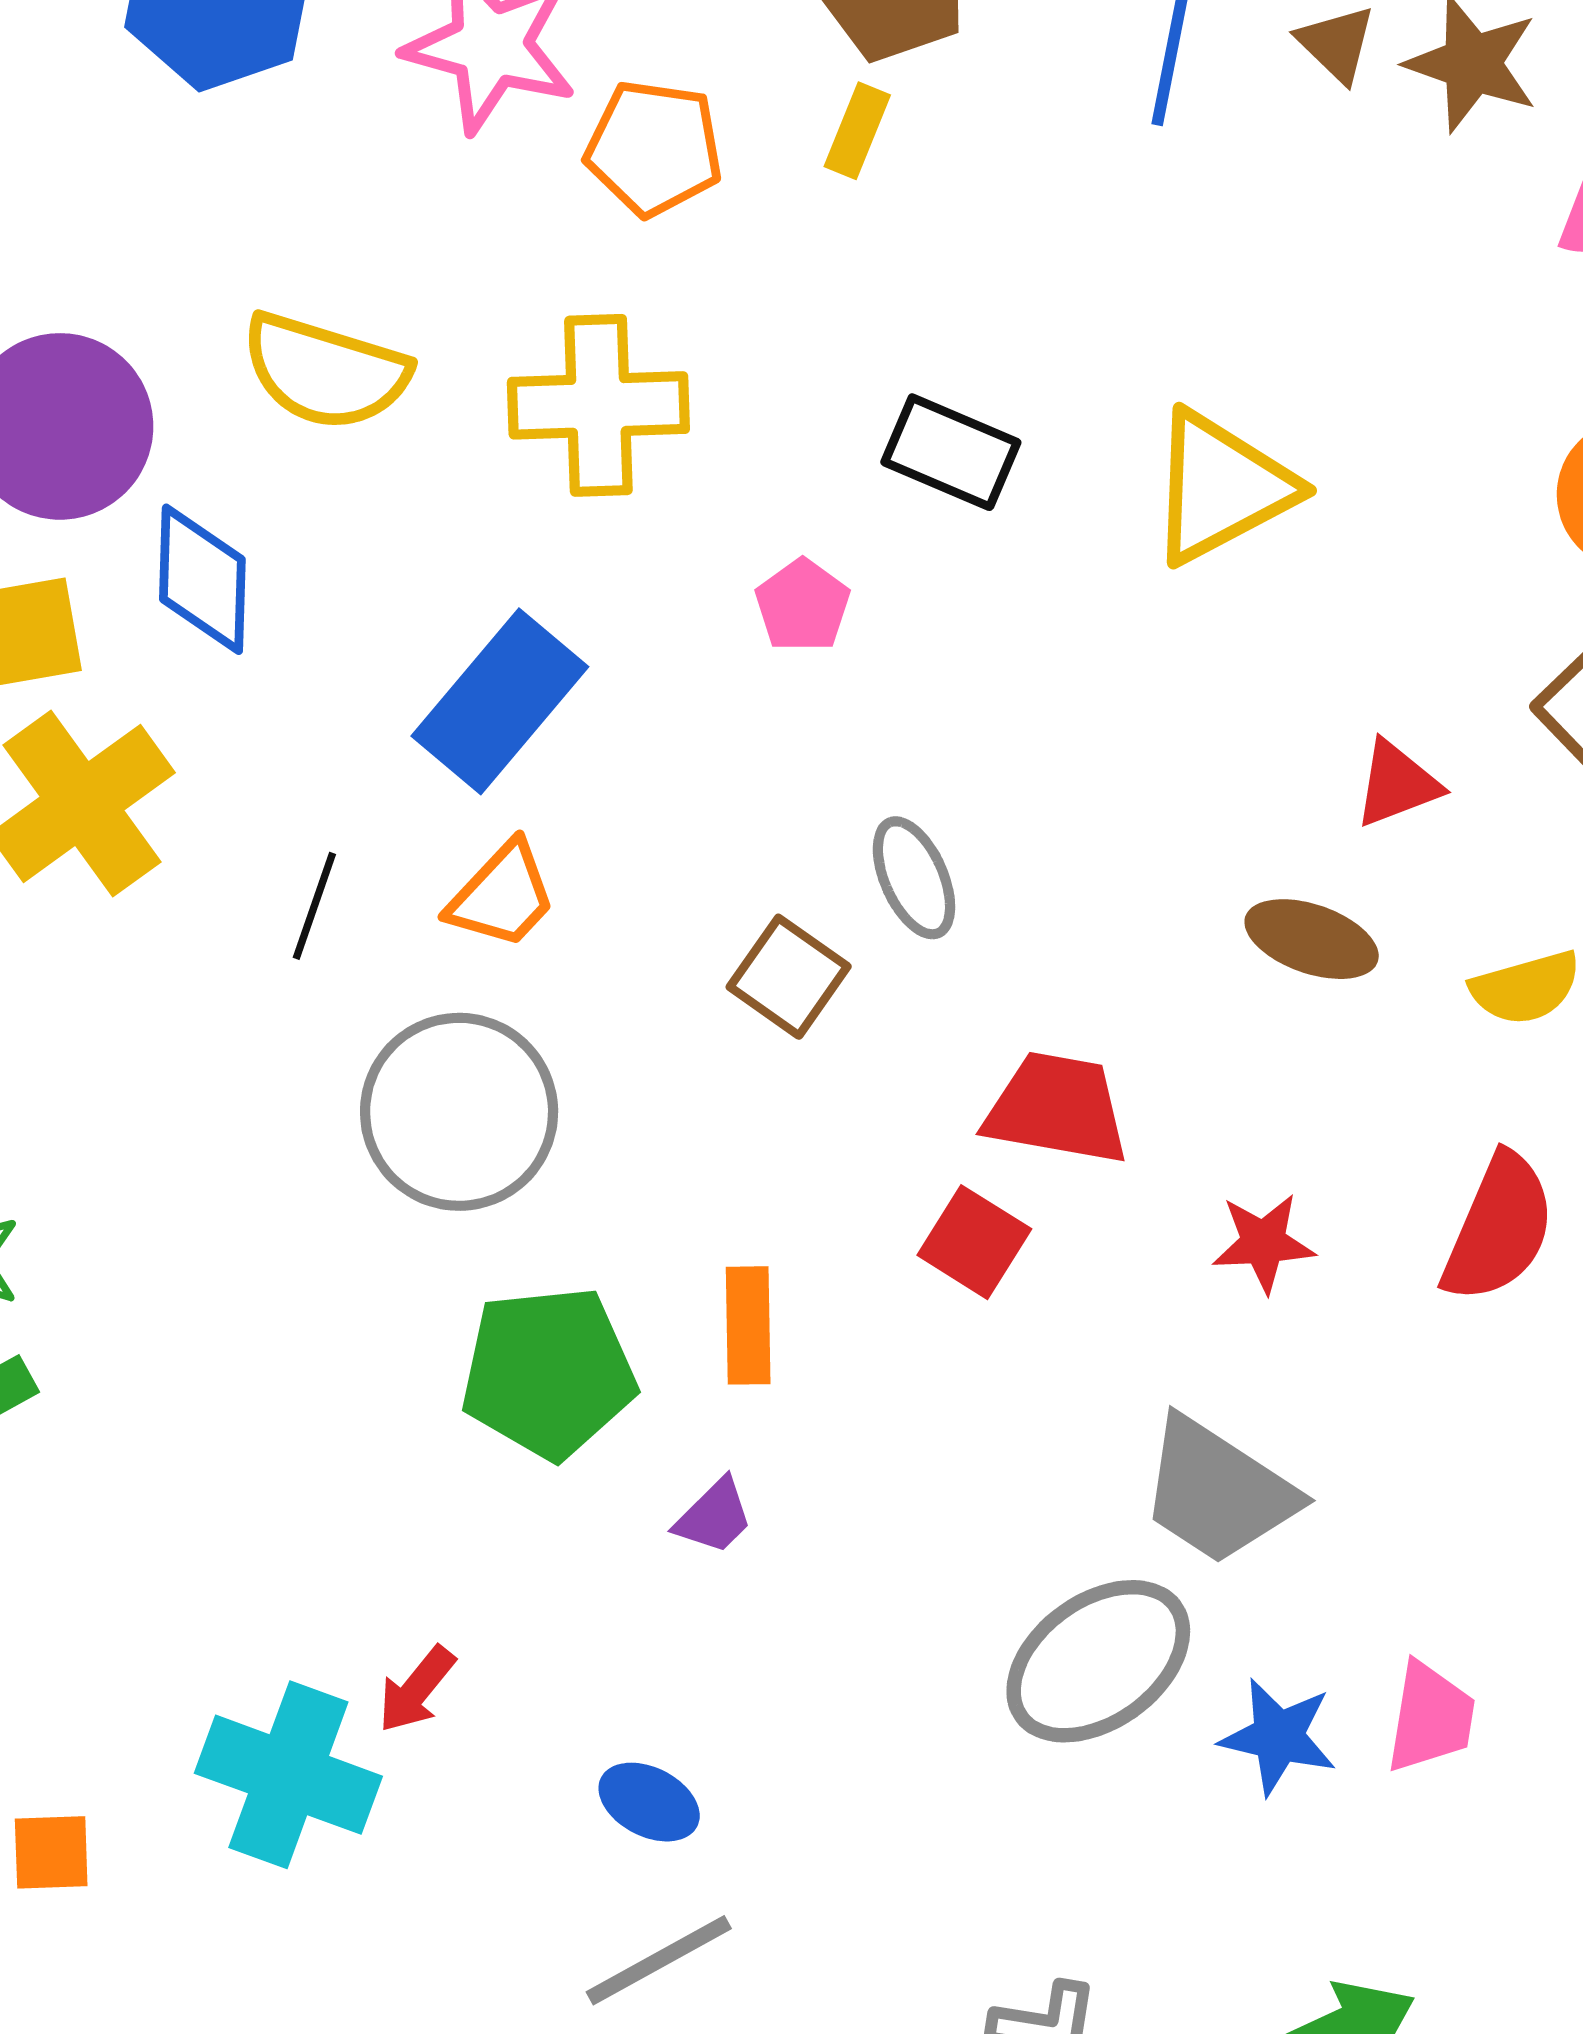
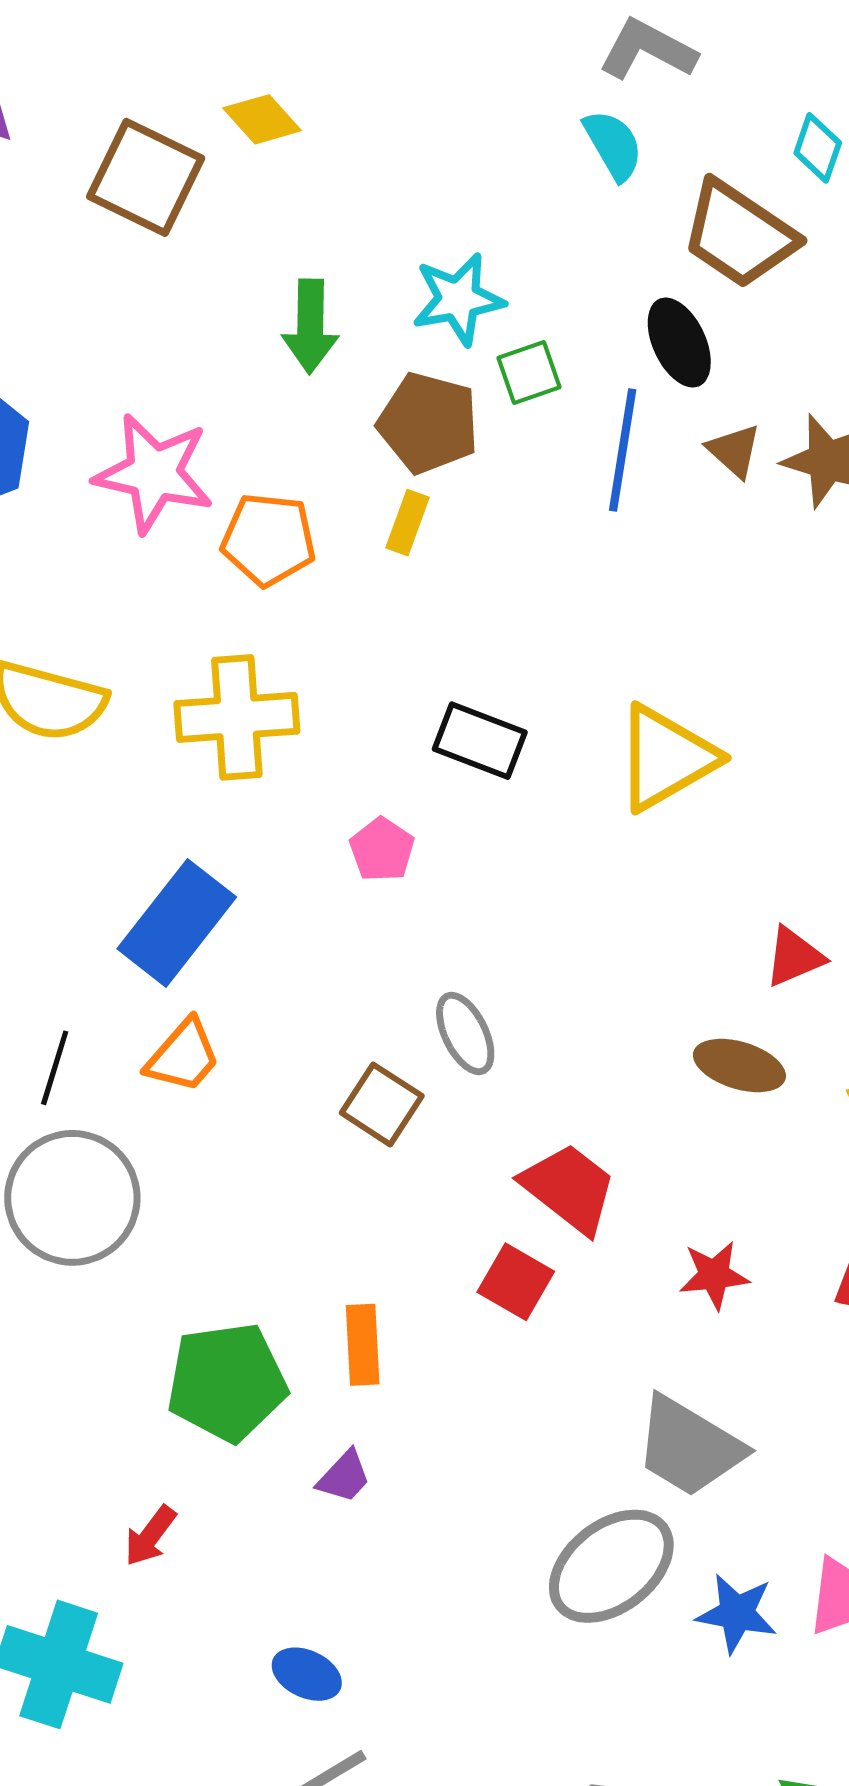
red trapezoid: (1057, 1108) -> (569, 1188), turned 30
gray circle: (459, 1112) -> (72, 1198), moved
red arrow: (416, 1689) -> (150, 1536), moved

